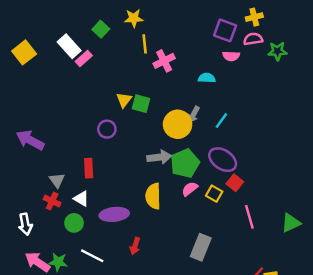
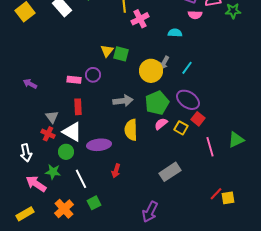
pink rectangle: (84, 58) -> (74, 80), moved, turned 48
purple arrow: (30, 140) -> (30, 84), size x0.6
gray arrow: (159, 157) -> (123, 101), moved
white triangle: (81, 199) -> (72, 132), size x1.5
green triangle: (291, 223) -> (236, 140), moved
gray rectangle: (201, 247) -> (170, 172), turned 35
white line: (92, 256) -> (81, 179), turned 36
green star: (58, 262) -> (53, 172), moved

